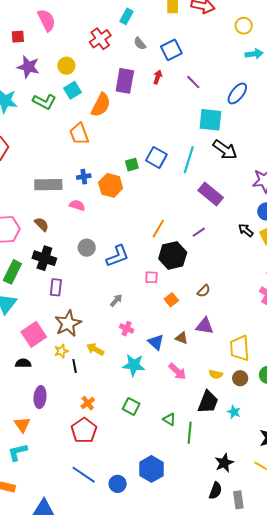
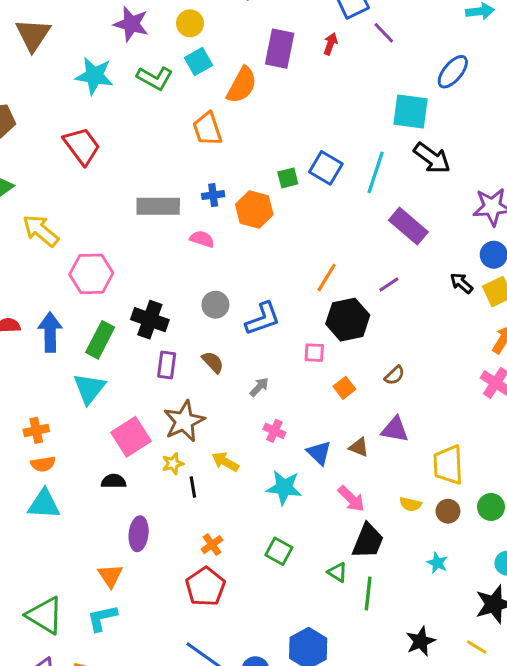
purple line: (193, 82) -> (384, 33), moved
brown semicircle: (42, 224) -> (213, 362), moved
black trapezoid: (208, 402) -> (368, 541), moved

